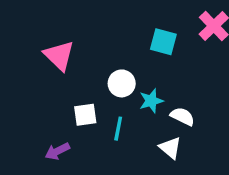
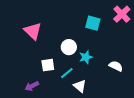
white semicircle: (182, 116) -> (116, 66), moved
cyan line: (118, 129) -> (67, 73), turned 40
white triangle: (170, 148) -> (80, 86), moved

